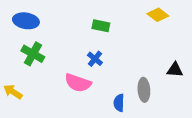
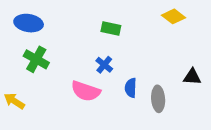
blue semicircle: (119, 103) -> (131, 88), moved

